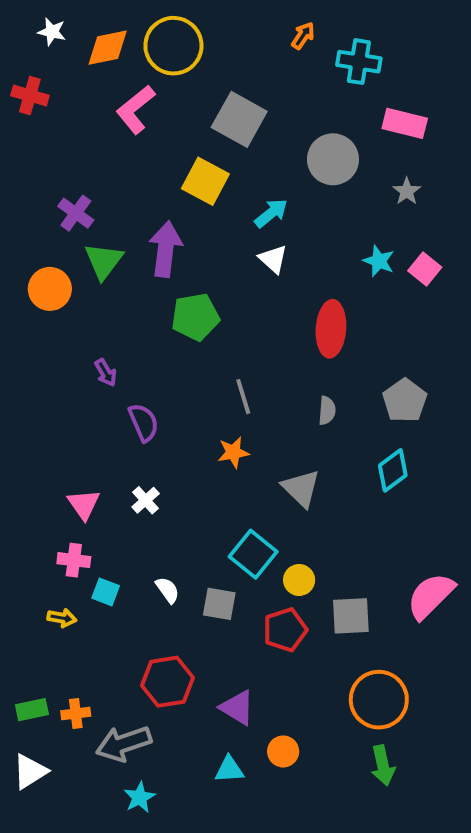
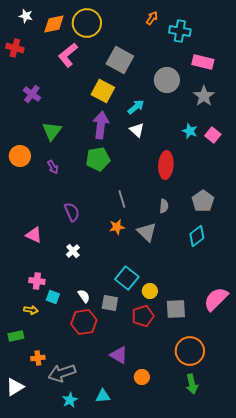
gray star: (407, 191) -> (204, 96), size x1.5
purple cross: (76, 213) -> (32, 94), moved
purple arrow: (165, 249) -> (101, 125), moved
orange circle: (50, 289) -> (20, 156), moved
purple arrow: (106, 373) -> (53, 167), moved
gray triangle: (301, 488) -> (147, 232), moved
pink triangle: (84, 504) -> (34, 235), moved, turned -30
red hexagon: (167, 682) -> (84, 322), moved
green rectangle: (32, 710) -> (16, 336), moved
cyan triangle: (229, 769) -> (103, 396), moved

